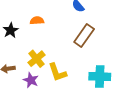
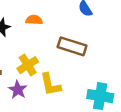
brown rectangle: (84, 36) -> (72, 46), moved, turned 65

